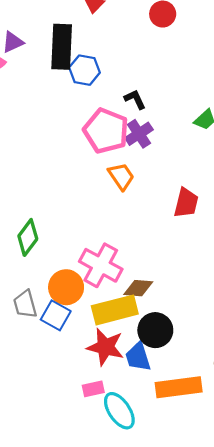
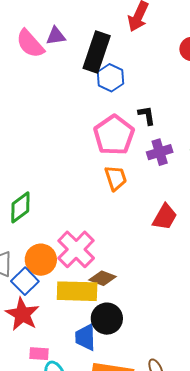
purple cross: (139, 134) -> (160, 152), moved
red star: (105, 347) -> (22, 314), moved

